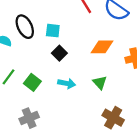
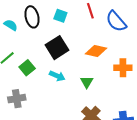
cyan square: (53, 31) -> (60, 16), moved
black square: (59, 53) -> (57, 48), size x1.6

